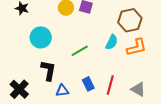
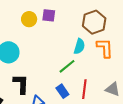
orange L-shape: (137, 47) -> (105, 48), turned -70
green line: (80, 51) -> (67, 66), moved

